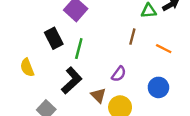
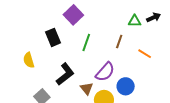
green line: (79, 49) -> (86, 42), moved
purple semicircle: (119, 74) -> (105, 72), size x1.5
blue circle: (158, 87) -> (126, 86), moved

